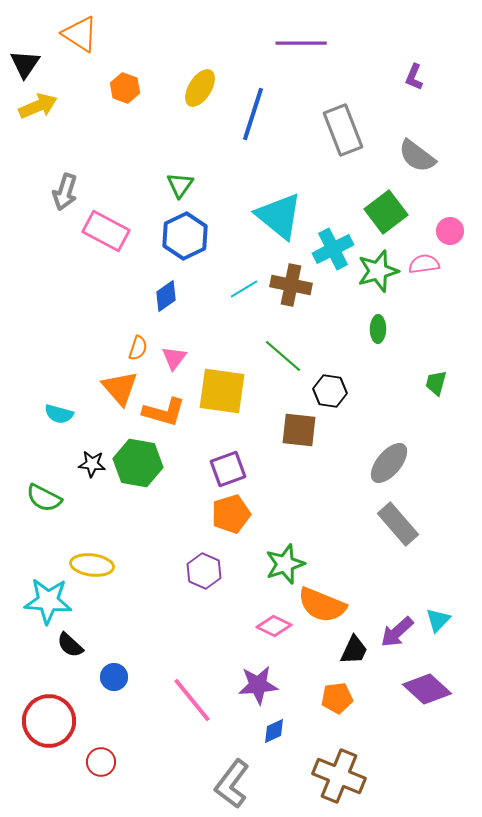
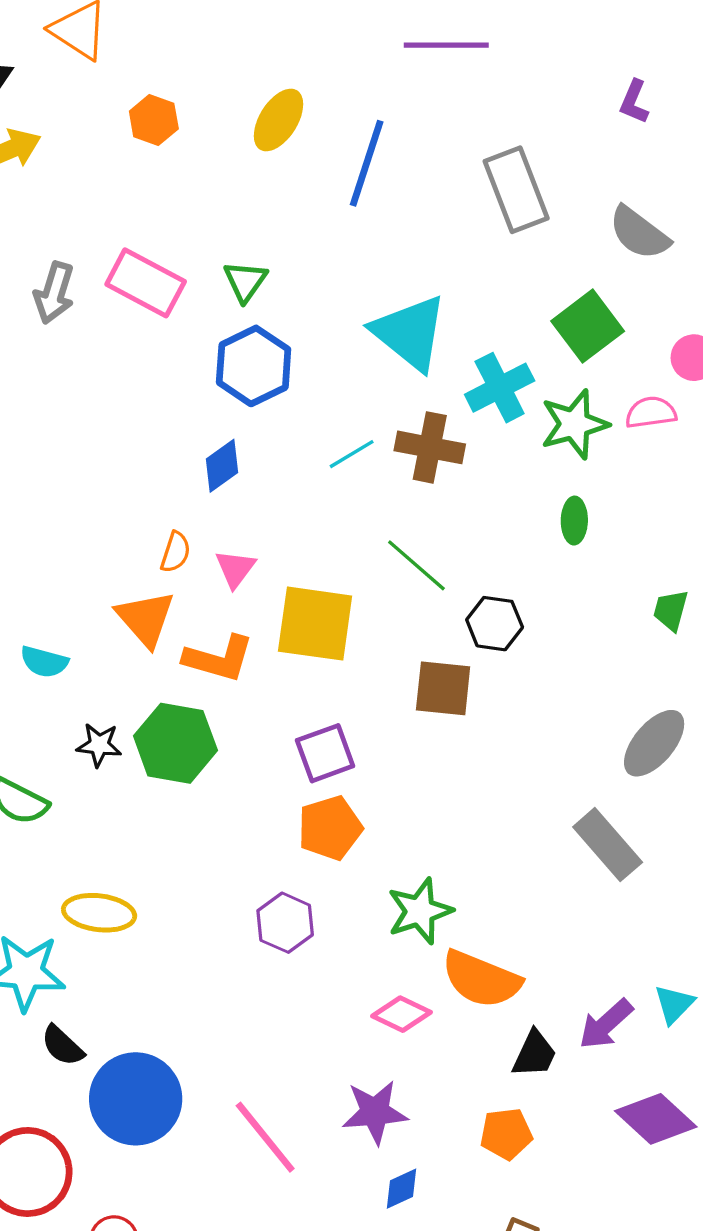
pink rectangle: (106, 231) -> (146, 283), moved
gray ellipse: (389, 463) -> (654, 743), moved
blue circle: (114, 677) -> (136, 1099), size x2.0

